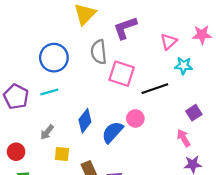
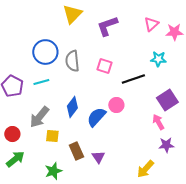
pink triangle: (169, 42) -> (151, 24), moved
gray semicircle: (99, 52) -> (72, 61), moved
pink square: (122, 74) -> (104, 66), size x0.7
purple square: (194, 113) -> (167, 100), size x1.5
gray arrow: (47, 132) -> (39, 117), size x1.6

